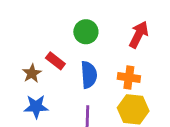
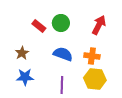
red rectangle: (55, 61) -> (39, 26), moved
blue semicircle: (89, 75) -> (63, 54), turned -66

